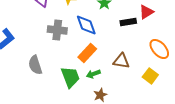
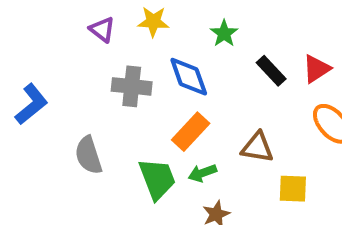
red triangle: (146, 12) -> (316, 69), moved
black rectangle: (128, 22) -> (271, 71), turned 56
yellow square: (150, 76) -> (293, 189), moved, turned -35

